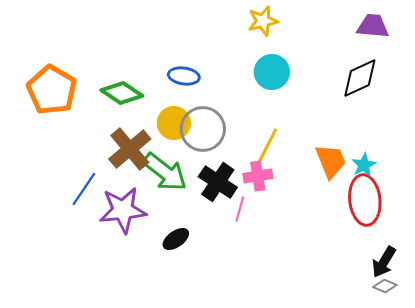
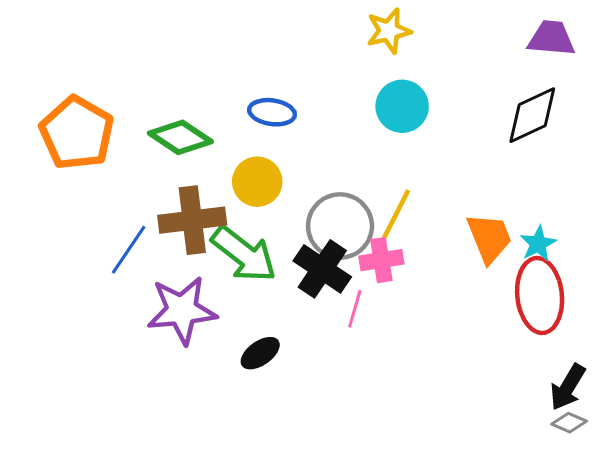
gray circle: (203, 129) -> (340, 226), moved
brown cross: (130, 149) -> (192, 220), turned 33
blue line: (84, 189) -> (129, 250), moved

